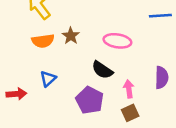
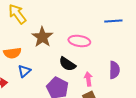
brown star: (71, 36) -> (42, 37), size x1.5
orange semicircle: (43, 41) -> (12, 53), moved

